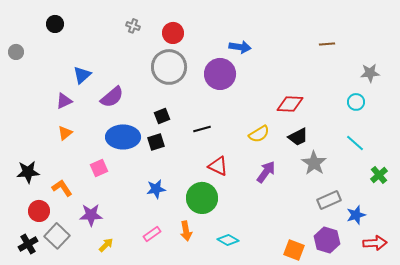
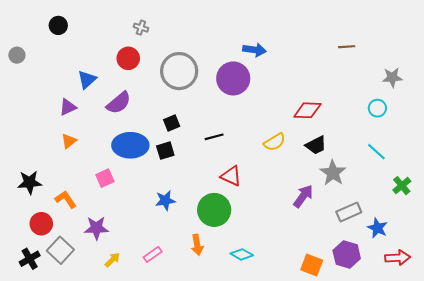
red circle: (173, 33) -> (128, 58), moved
purple arrow: (266, 172) -> (303, 196), moved
blue star: (356, 215) -> (377, 228), turned -30
pink rectangle: (152, 234) -> (153, 254), moved

